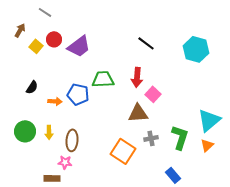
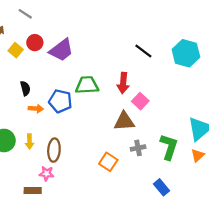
black line: (146, 43) -> (143, 51), moved
black semicircle: (32, 87) -> (25, 88), moved, turned -48
orange square: (123, 151) -> (108, 162), size x0.7

